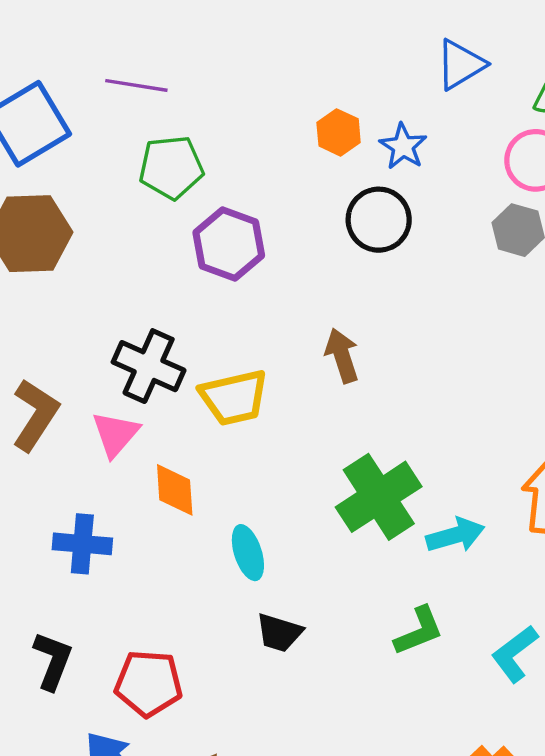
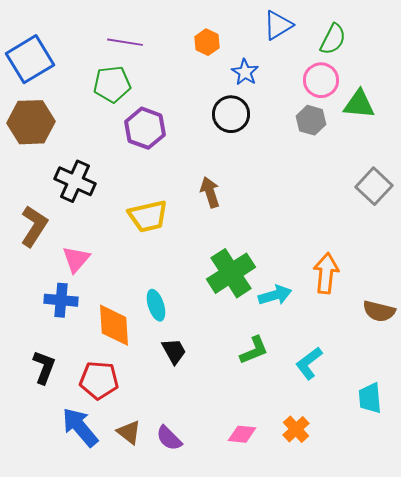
purple line: (136, 85) -> (125, 42), moved
orange hexagon: (339, 132) -> (207, 42), moved
black cross: (149, 366) -> (75, 181), moved
pink triangle: (115, 434) -> (76, 259), moved
orange diamond: (175, 490) -> (114, 325), moved, size x1.4
black trapezoid: (279, 633) -> (174, 351), turned -136

